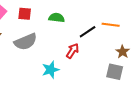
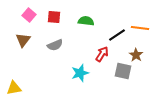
gray semicircle: (26, 42) -> (55, 45), size x0.7
brown star: (123, 52) -> (136, 55), moved
gray square: (115, 72) -> (123, 71), moved

